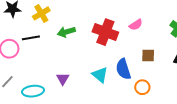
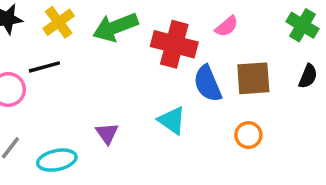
green arrow: (66, 32) -> (115, 27), moved, size x1.4
brown square: (148, 55) -> (253, 78), size x1.5
blue semicircle: (123, 69) -> (208, 84), moved

